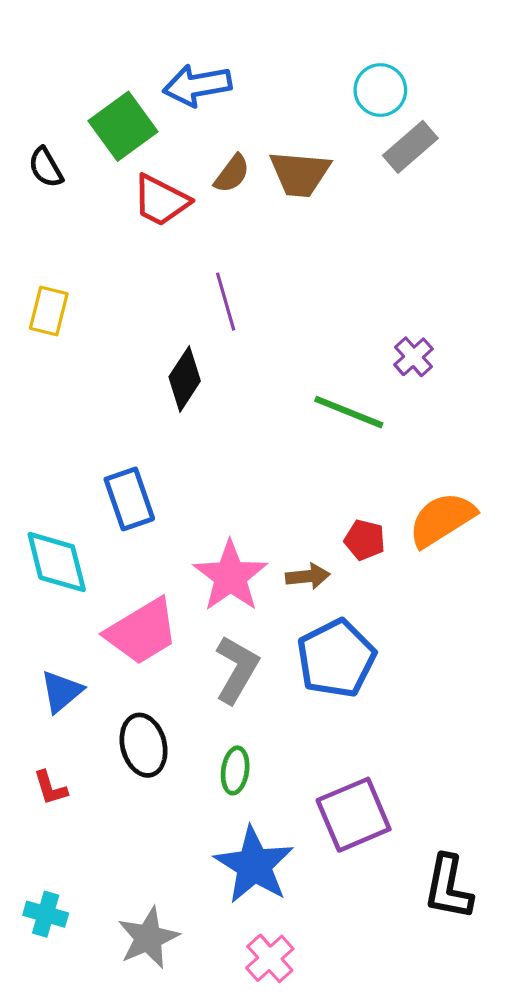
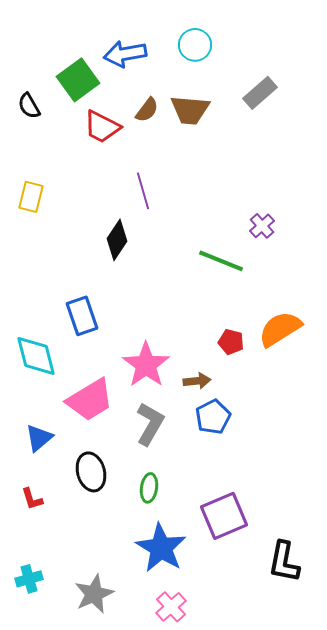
cyan circle: (380, 90) -> (195, 45), moved
brown arrow: (308, 576) -> (197, 381), moved
blue pentagon: (336, 658) -> (213, 417), size x0.7
cyan cross: (46, 914) -> (29, 579), turned -32

